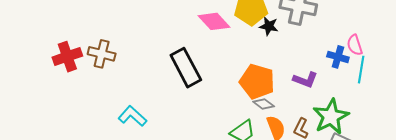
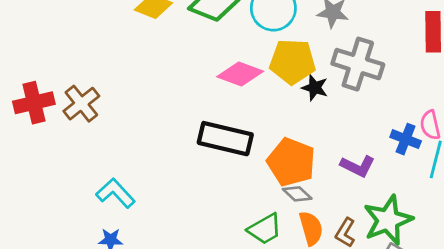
pink diamond: (214, 21) -> (240, 74), turned -32
brown cross: (102, 54) -> (81, 104), turned 32
black rectangle: (186, 68) -> (225, 139), moved, turned -54

